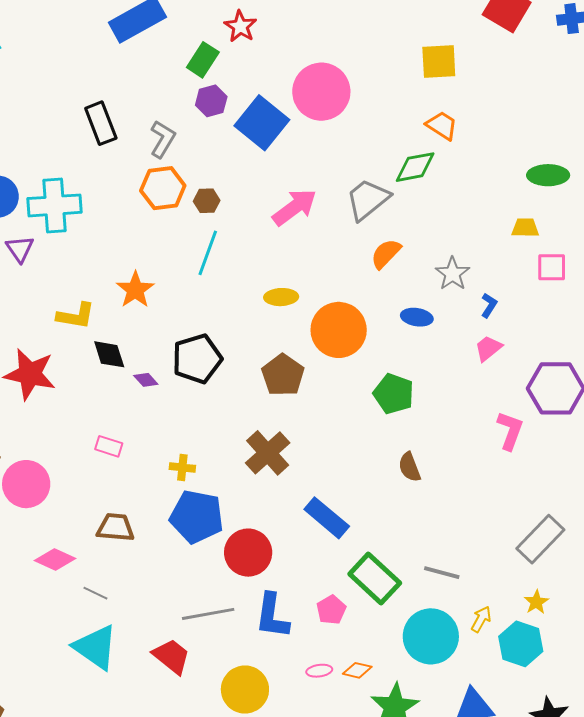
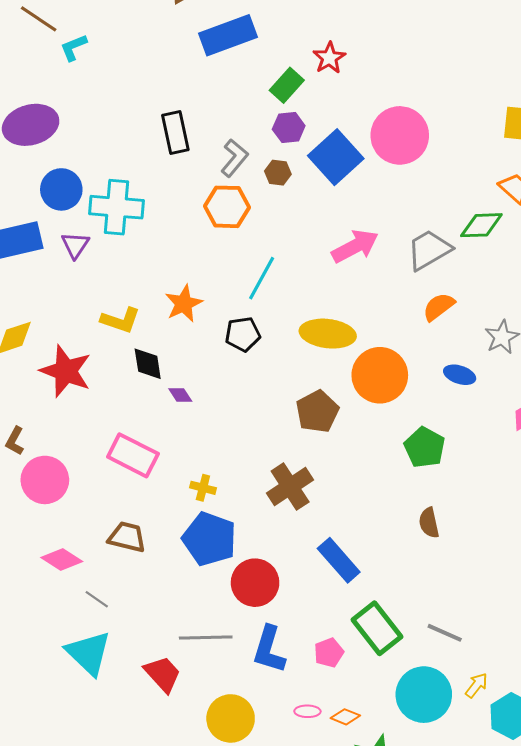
brown hexagon: (207, 201) -> (278, 173), moved
yellow ellipse: (281, 297) -> (328, 334), size x1.6
black pentagon: (197, 359) -> (243, 334), moved, size x0.7
pink rectangle: (109, 446) -> (133, 455), size x1.8

